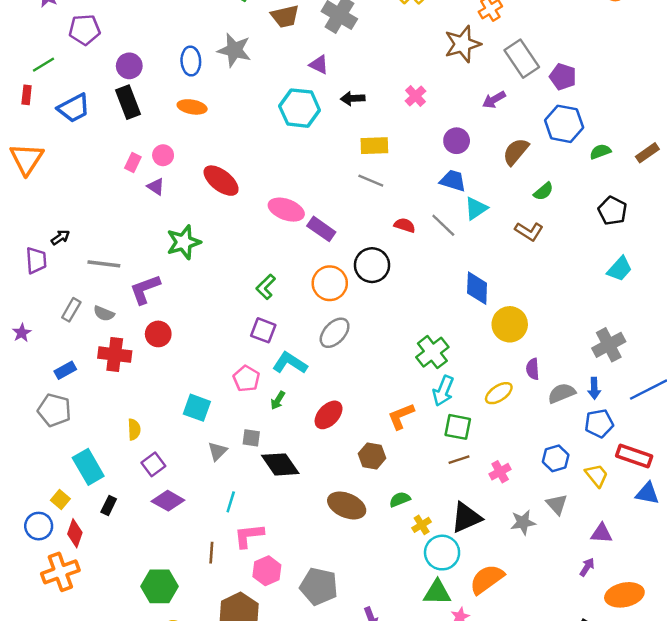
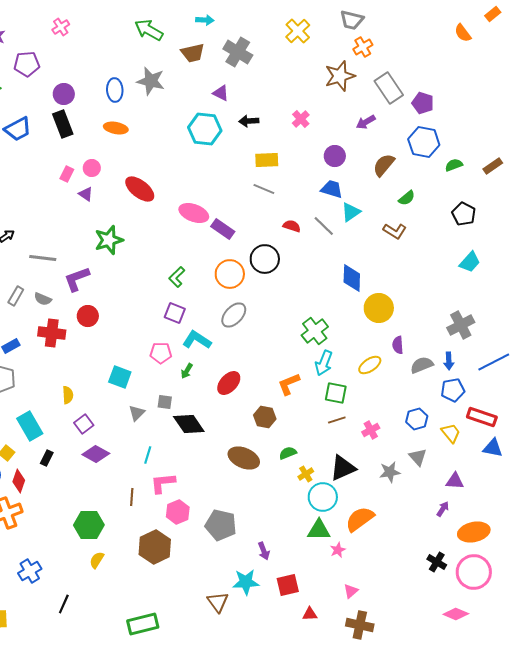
pink pentagon: (246, 379) -> (161, 353), turned -30

